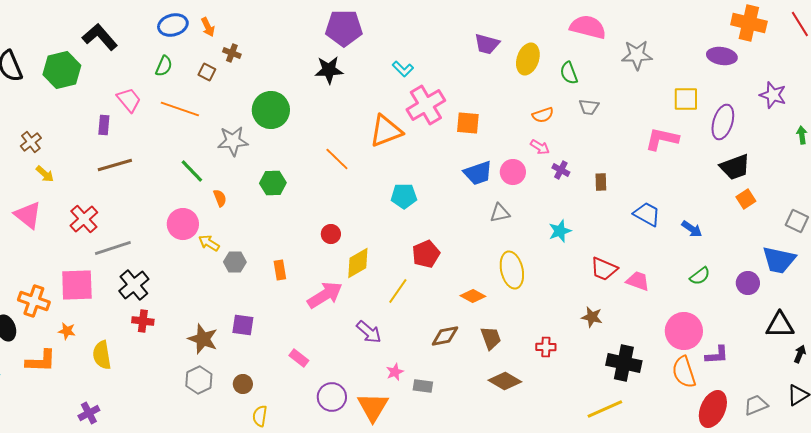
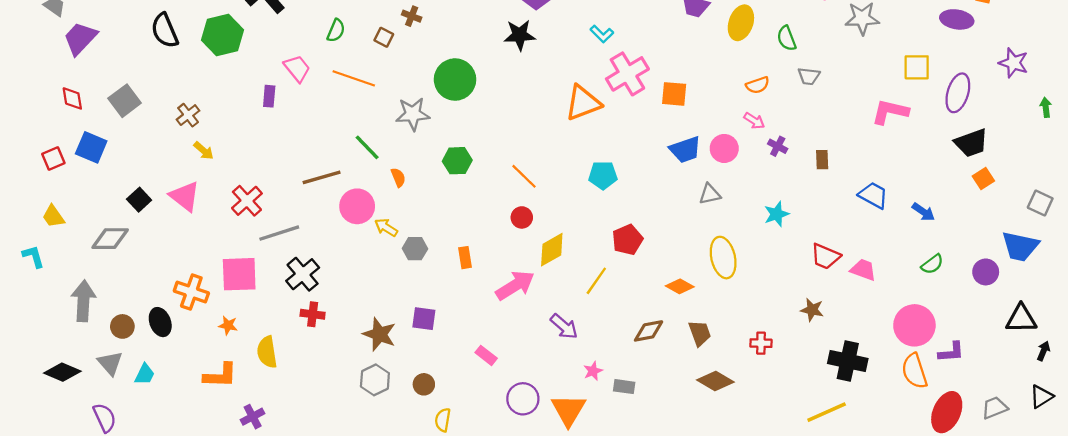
orange line: (337, 159) -> (524, 176), moved
brown line: (115, 165) -> (322, 177), moved
orange L-shape: (41, 361) -> (220, 375), moved

